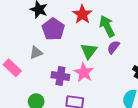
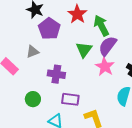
purple semicircle: (113, 47) -> (108, 46), size x1.5
pink star: (84, 72) -> (105, 67), moved

